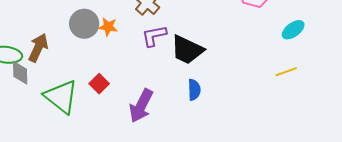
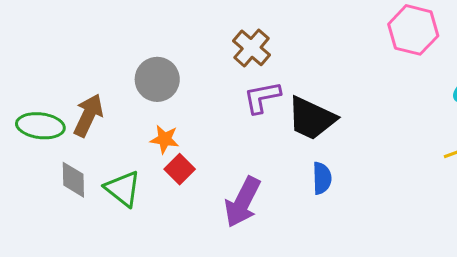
orange star: (108, 27) -> (165, 139), moved
gray diamond: (20, 73) -> (73, 180), moved
green triangle: (61, 97) -> (123, 189), size x0.7

